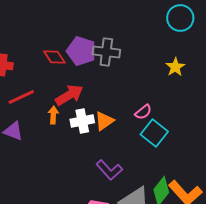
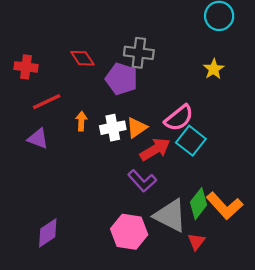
purple pentagon: (81, 51) -> (121, 79), moved
red arrow: (69, 95) -> (155, 149), moved
pink semicircle: (143, 112) -> (179, 118), size x1.6

